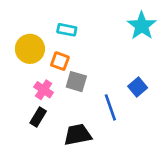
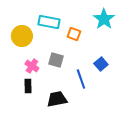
cyan rectangle: (67, 30) -> (49, 22), size x1.5
orange square: (60, 61) -> (74, 34), moved
black rectangle: (38, 117) -> (28, 86), turned -32

